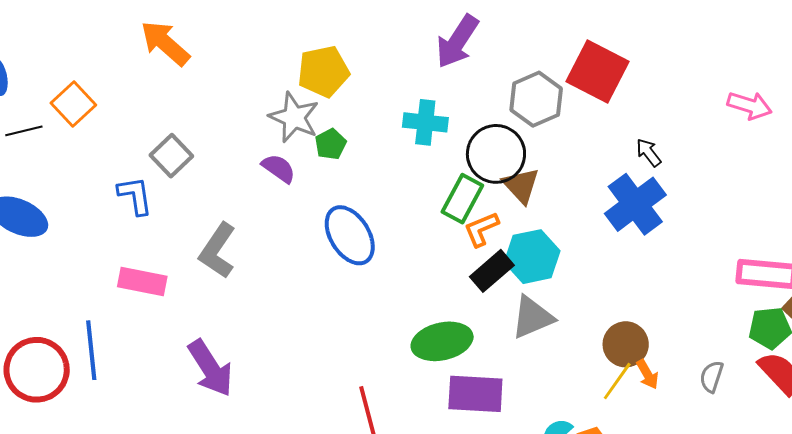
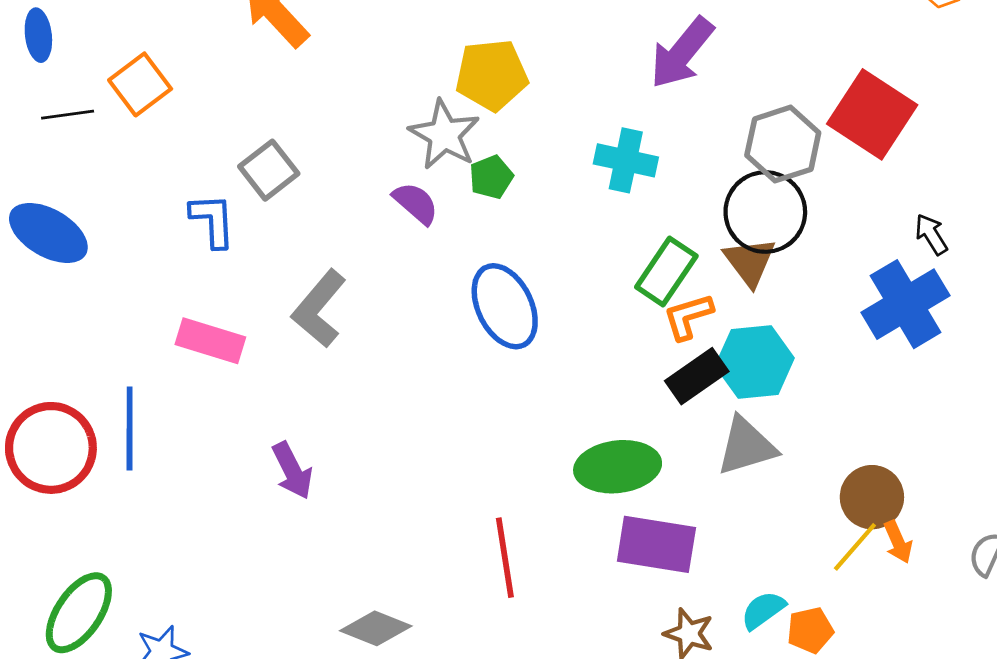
black circle: (496, 154) -> (765, 212), moved
purple arrow: (210, 368) -> (292, 471), size x0.7

